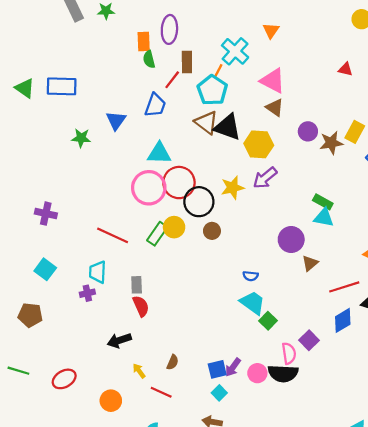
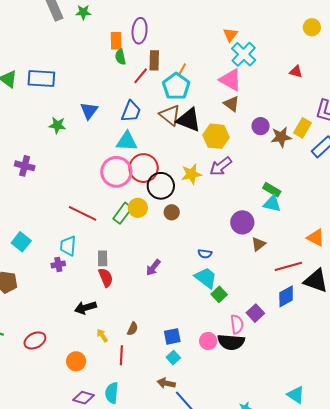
cyan cross: (235, 51) -> (244, 54), moved
blue trapezoid: (155, 105) -> (131, 111), moved
purple cross: (46, 214) -> (25, 166), moved
purple arrow: (233, 367) -> (153, 268), moved
red line: (161, 392) -> (121, 355), turned 66

